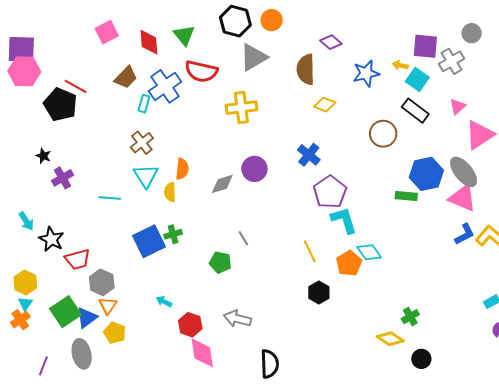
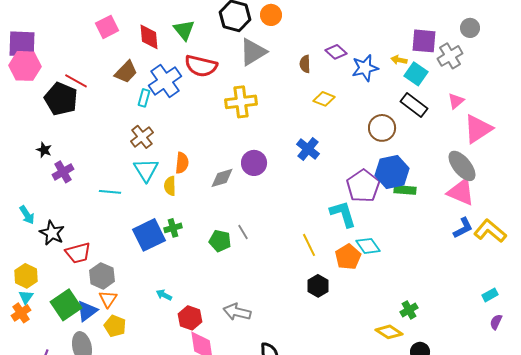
purple diamond: (331, 42) -> (336, 52), moved
brown semicircle: (306, 69) -> (305, 64), size x0.6
blue hexagon: (426, 174) -> (392, 172), moved
purple pentagon: (330, 192) -> (363, 186), moved
green pentagon: (220, 262) -> (220, 241), moved

